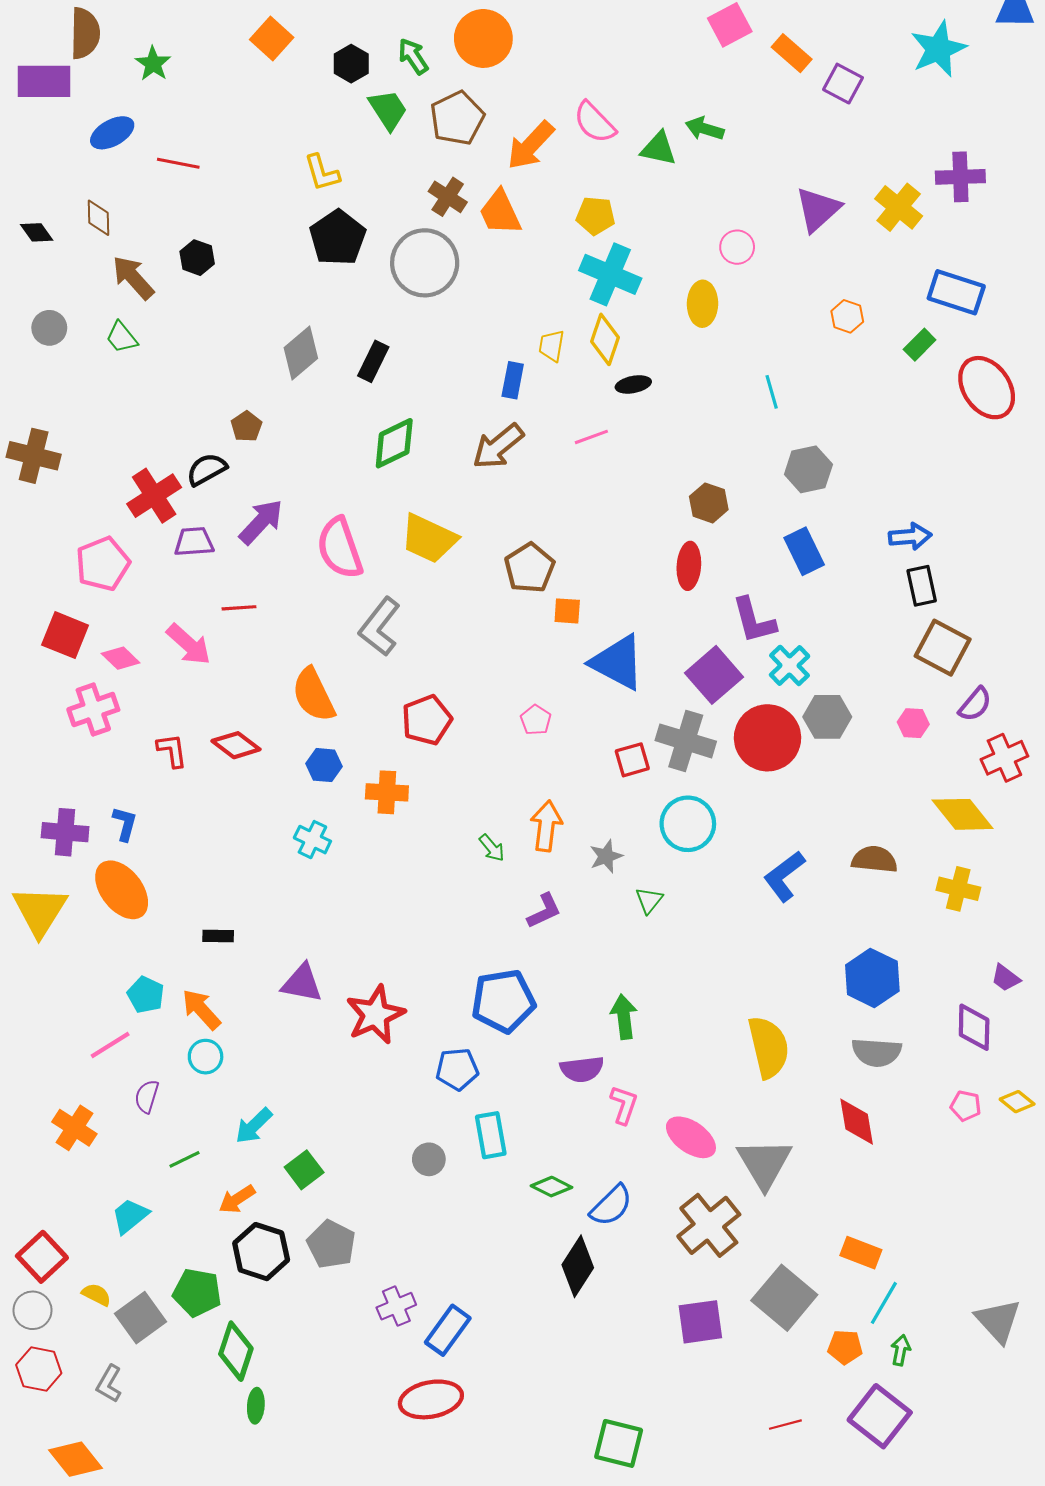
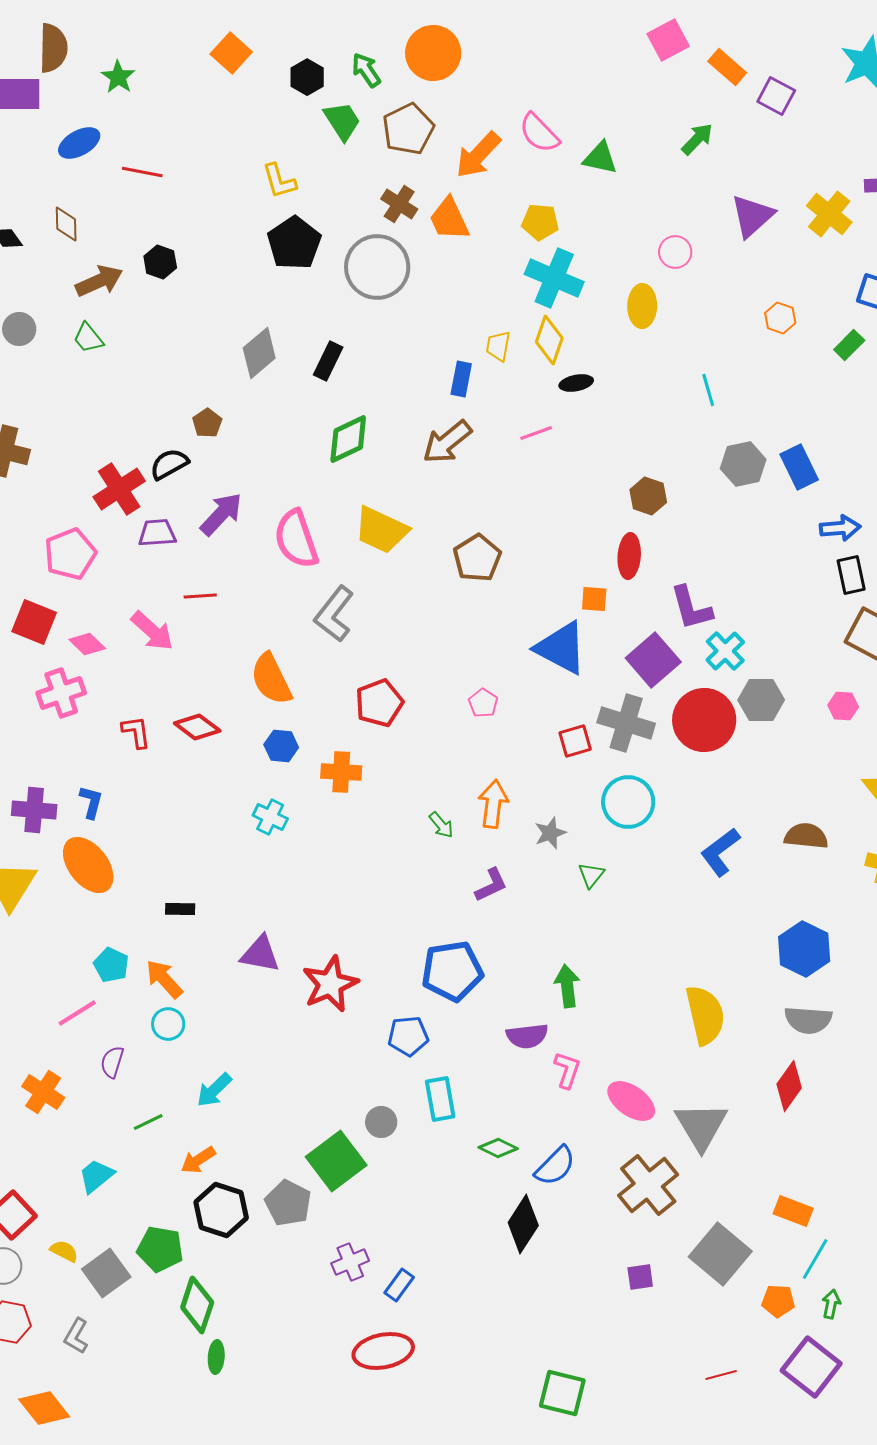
green arrow: (705, 129) -> (697, 139), moved, turned 117
brown arrow: (133, 278) -> (99, 281), turned 108
blue rectangle: (804, 551) -> (799, 467), moved
orange square: (567, 611) -> (594, 599), moved
red diamond: (857, 1122) -> (789, 1086), turned 45
green square: (304, 1170) -> (336, 1161), moved, size x1.6
purple square: (700, 1322) -> (640, 1277), size x0.6
blue rectangle: (448, 1330) -> (399, 1285), size x0.7

